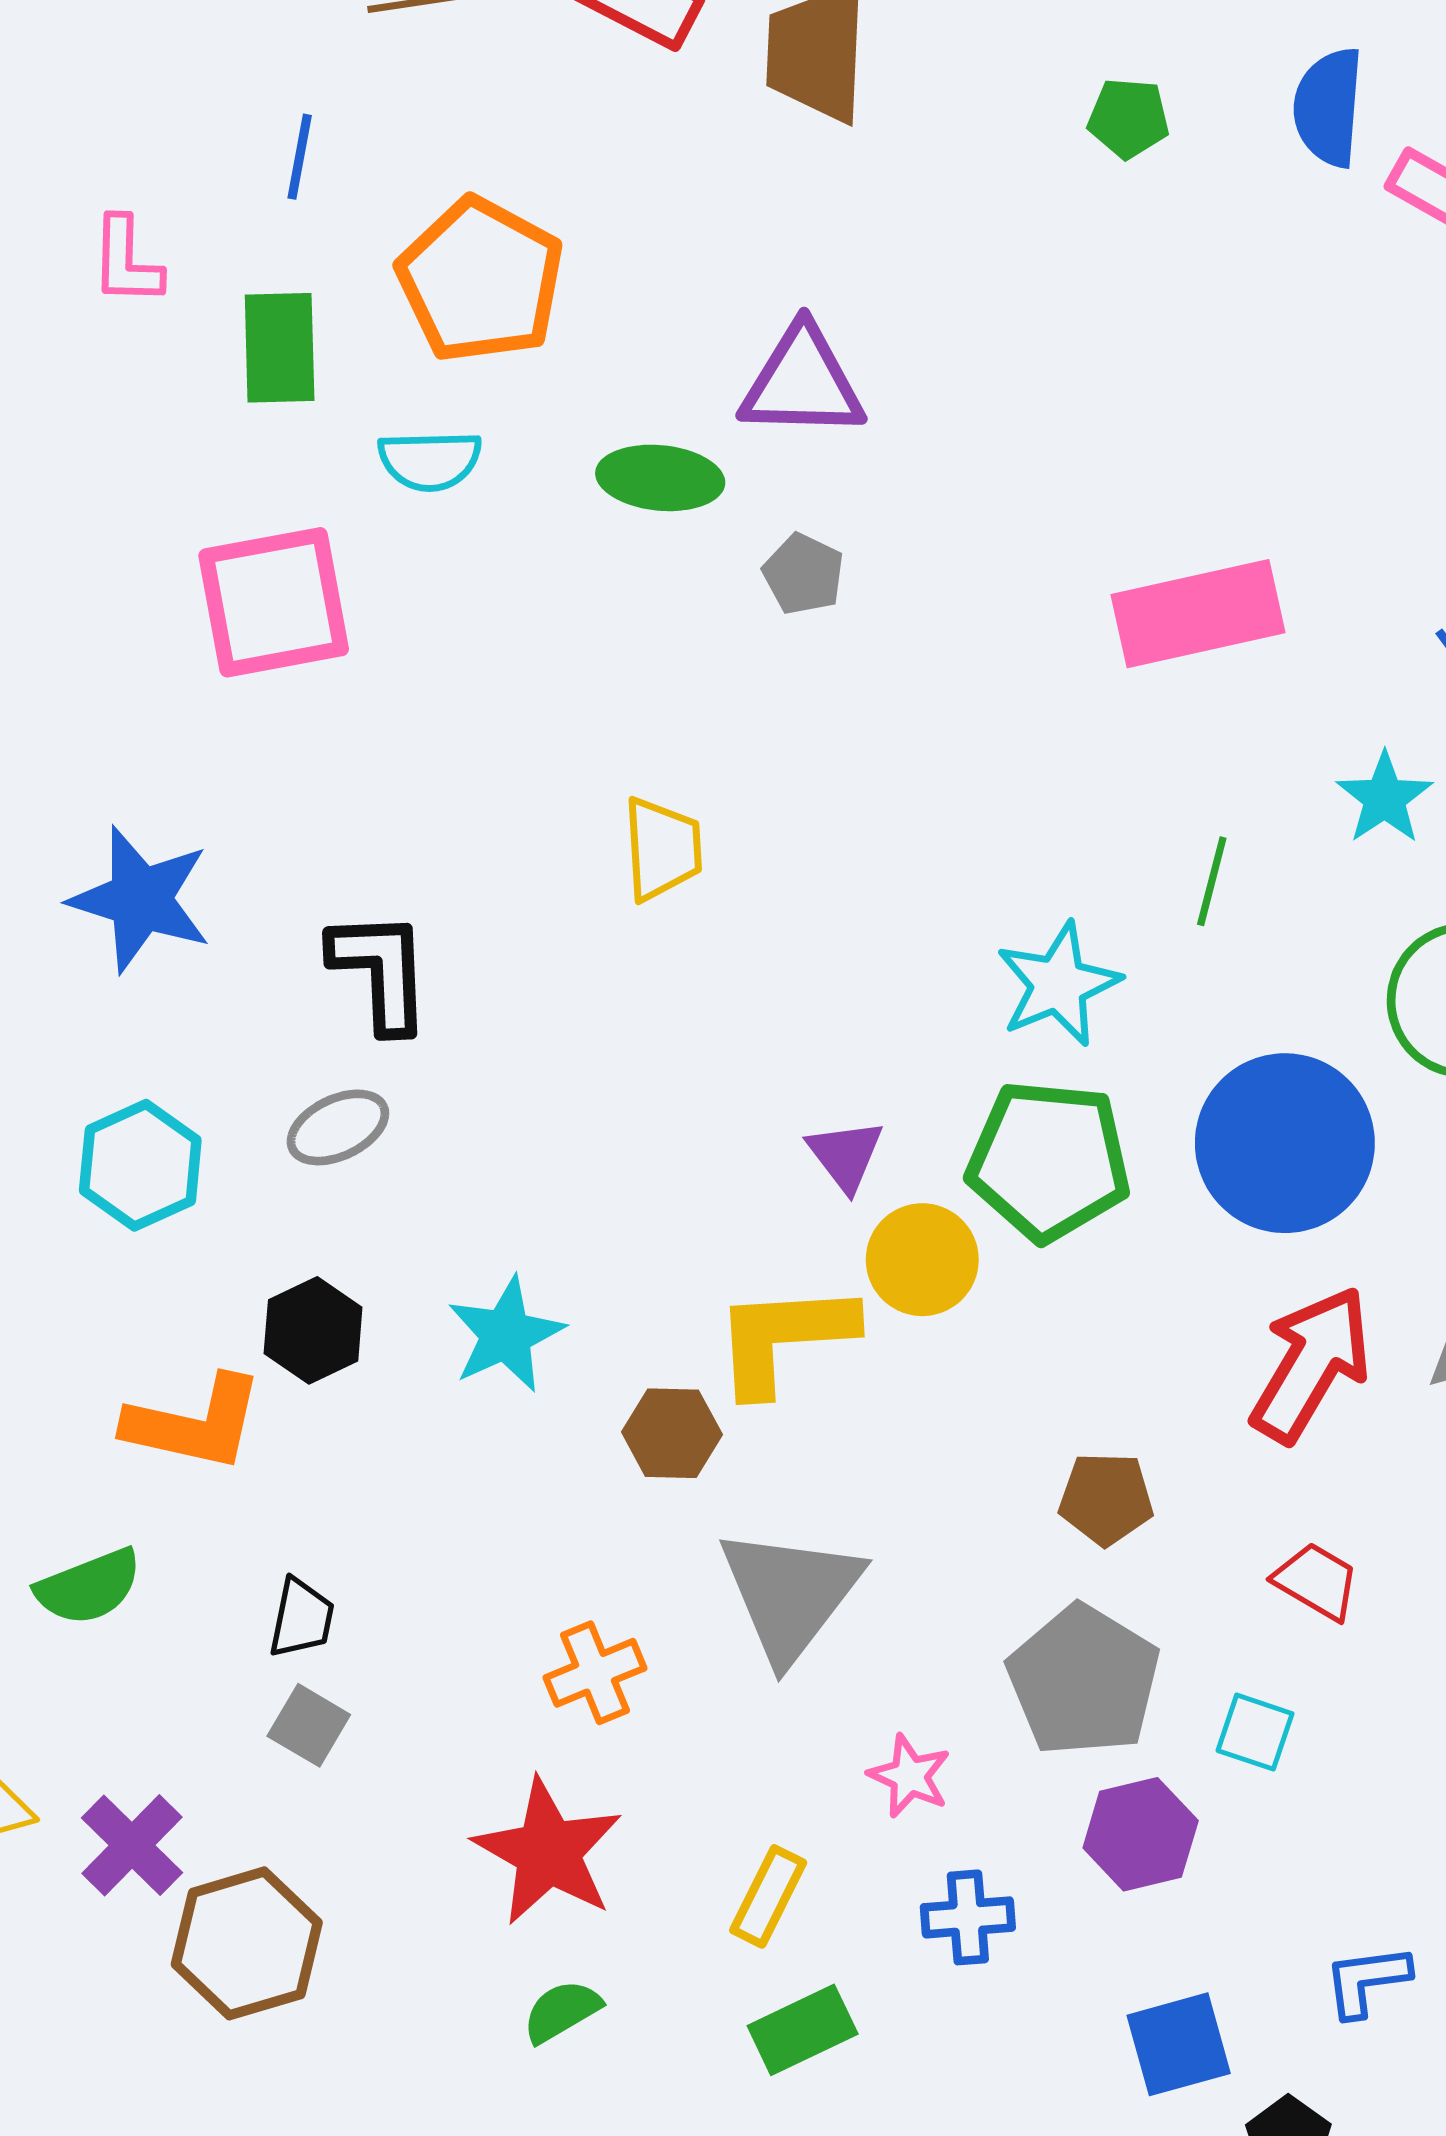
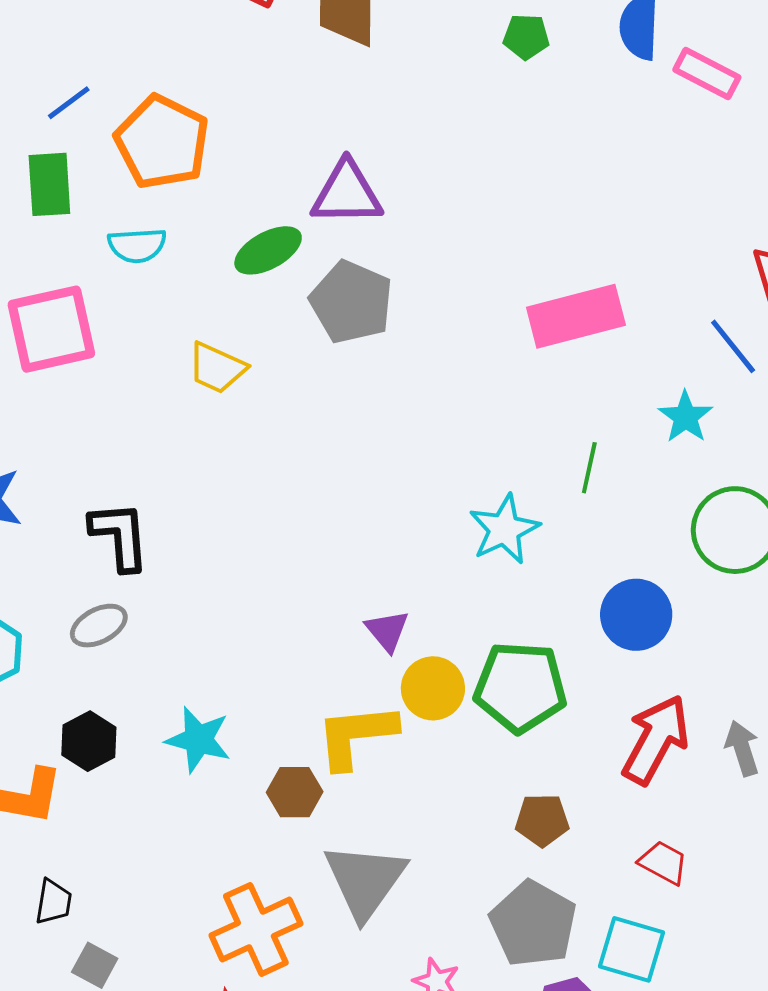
blue line: (300, 157) -> (69, 103), moved, turned 45
green ellipse: (660, 478) -> (268, 250), turned -32
gray pentagon: (804, 574) -> (351, 302), size x1.8
yellow trapezoid: (662, 849) -> (217, 368), moved, turned 120
blue circle: (1285, 1143) -> (636, 615), size x0.7
green pentagon: (1049, 1161) -> (520, 687), moved
cyan star: (506, 1335) -> (198, 740), turned -30
black trapezoid: (302, 1618) -> (53, 902), moved
orange cross: (595, 1673) -> (256, 929), size x1.6
cyan square: (1255, 1732) -> (631, 949), size x1.5

